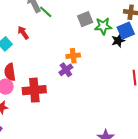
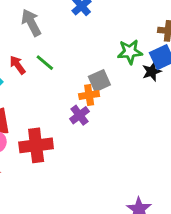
green line: (46, 12) -> (45, 63), moved
gray square: (85, 19) -> (99, 81), moved

